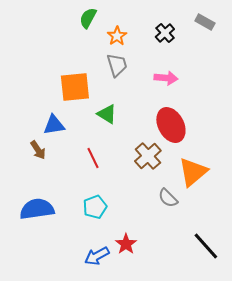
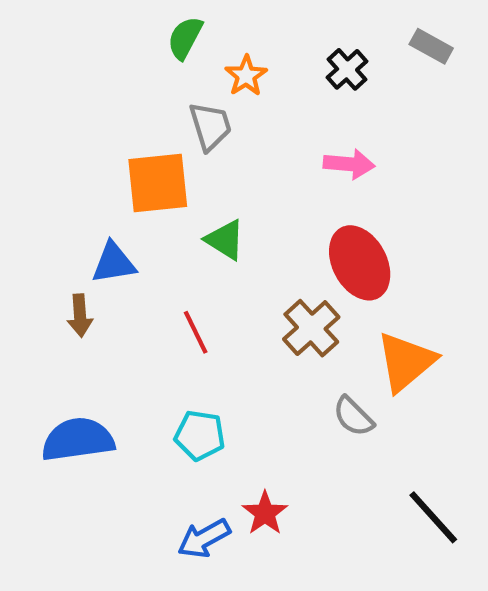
gray trapezoid: (117, 65) -> (210, 126), moved
brown arrow: (38, 150) -> (80, 315), turned 30
cyan pentagon: (95, 207) -> (200, 435), turned 30

